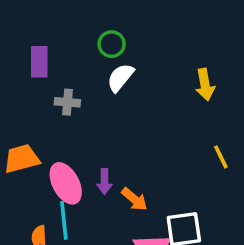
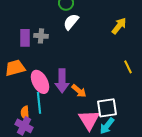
purple rectangle: (39, 62) -> (25, 38), moved
yellow arrow: (205, 85) -> (119, 26), turned -132
purple arrow: (104, 182) -> (62, 81), size x1.6

